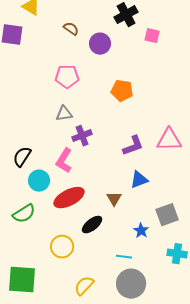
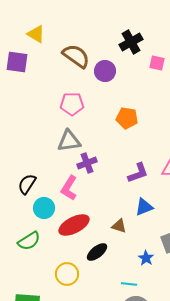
brown semicircle: (71, 29) -> (76, 56), size x1.8
gray triangle: (64, 114) -> (69, 141), size x1.4
brown triangle: (114, 199) -> (119, 226), turned -42

